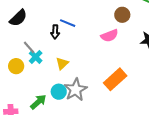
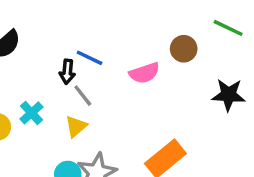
pink semicircle: (109, 36) -> (144, 73), moved
gray line: (29, 47) -> (83, 96), moved

